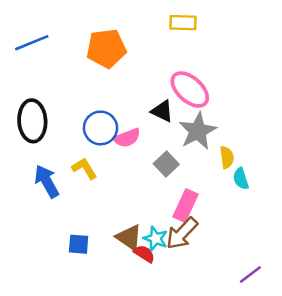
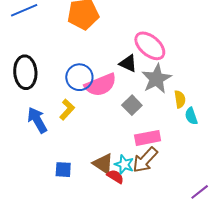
pink semicircle: (127, 138) -> (101, 85), size x1.5
yellow L-shape: (84, 168) -> (67, 109), turned 75
pink rectangle: (186, 206) -> (148, 138), turned 55

